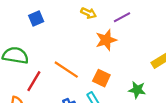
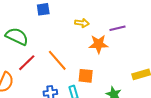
yellow arrow: (89, 13) -> (82, 23), moved, turned -32
orange square: (101, 78) -> (86, 76), turned -35

